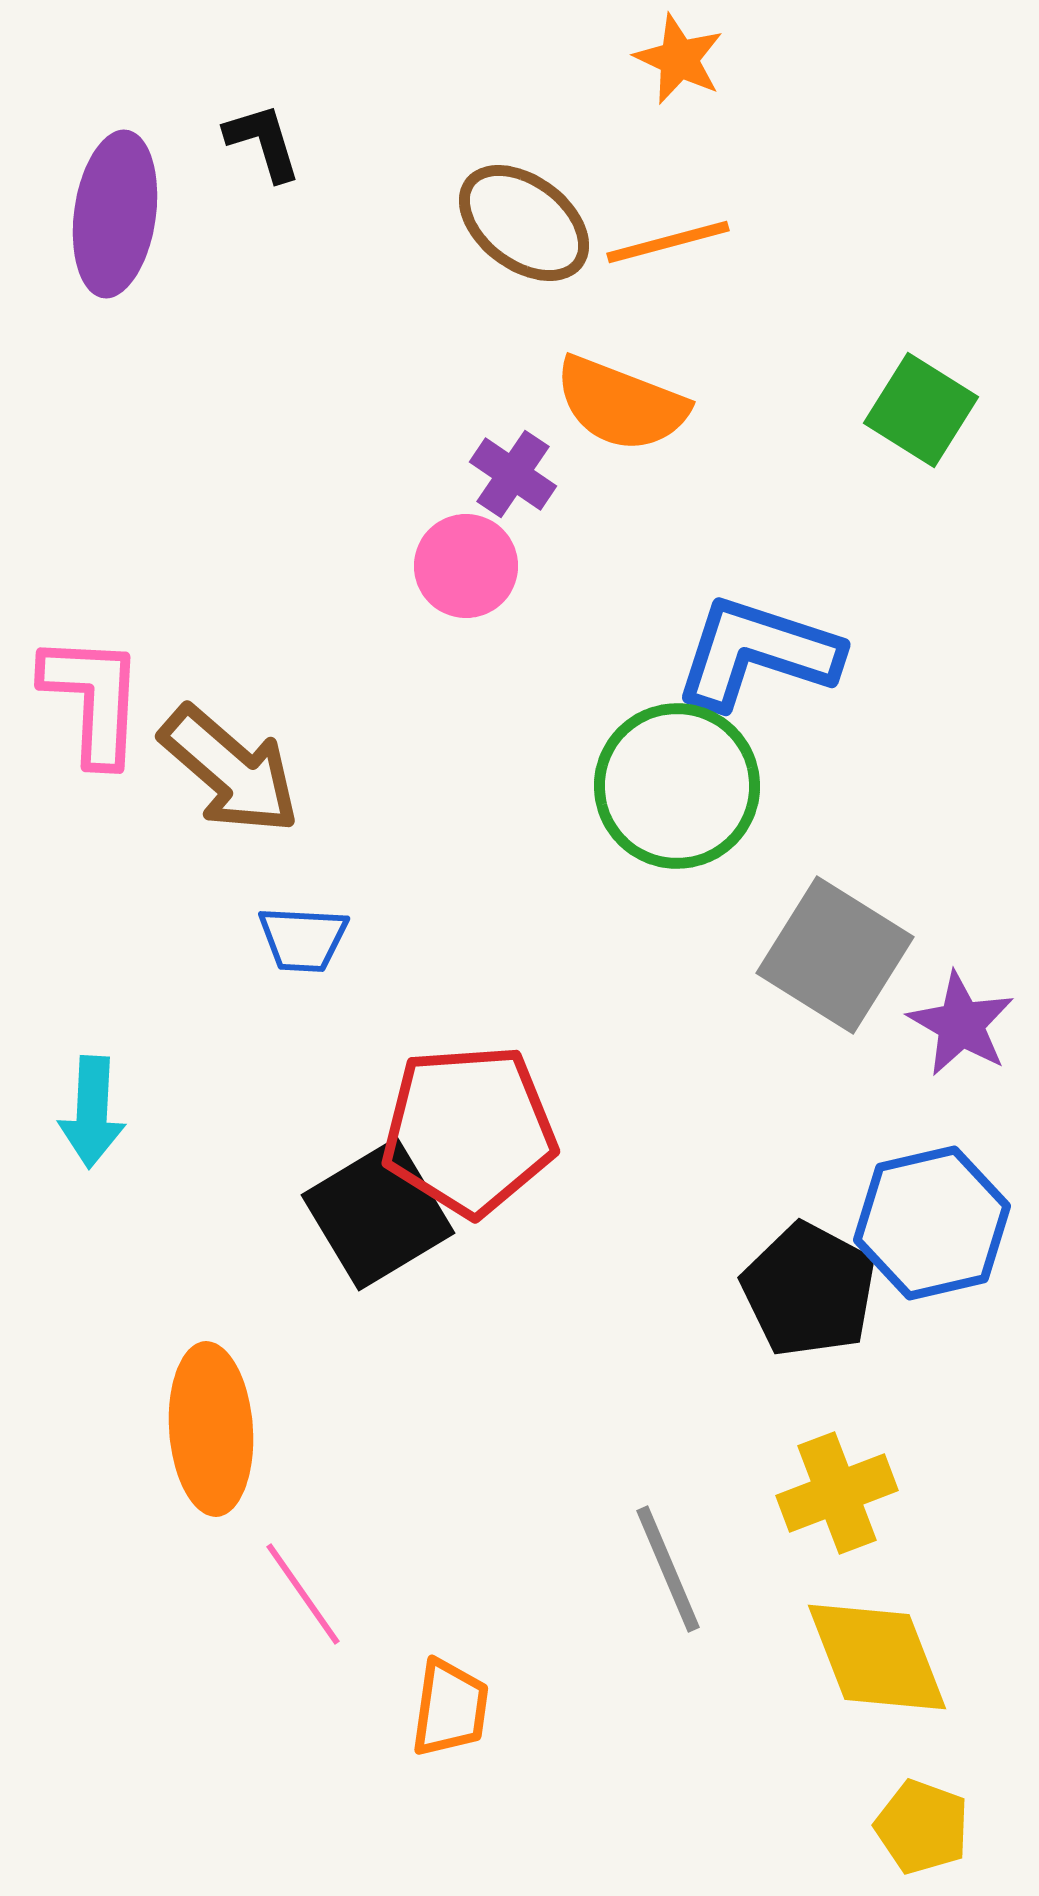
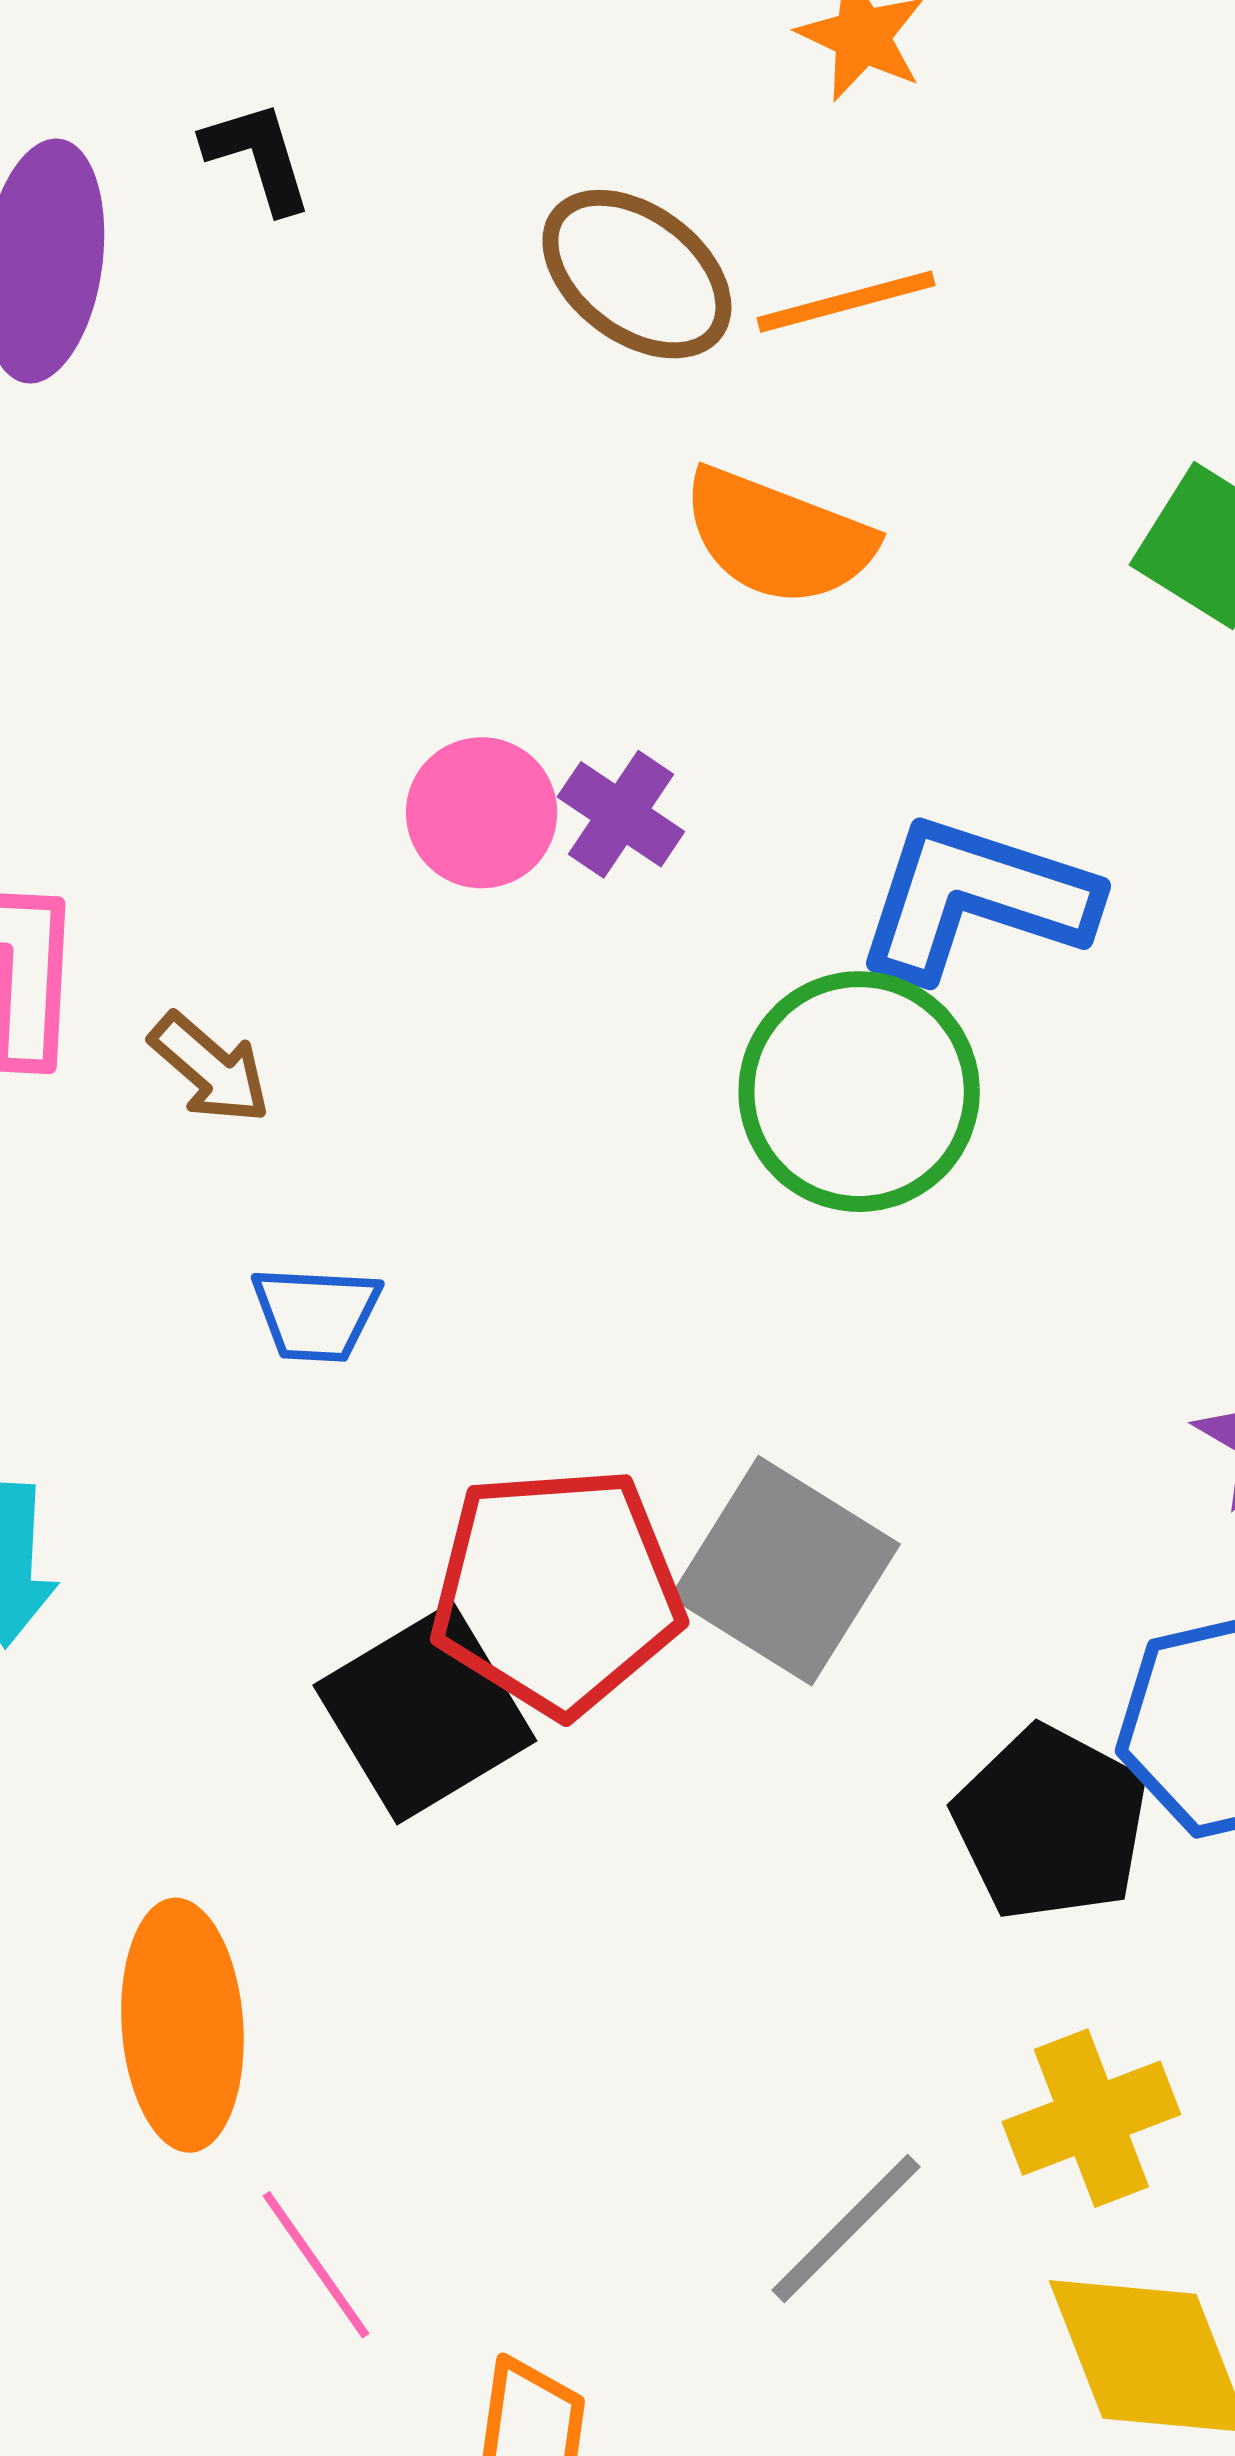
purple cross: (513, 474) -> (621, 814), moved
pink circle: (466, 566) -> (482, 813), moved
brown arrow: (230, 770) -> (210, 1068), size x0.6
gray square: (835, 955) -> (785, 1571), moved
gray line: (668, 1569) -> (846, 2228), turned 68

